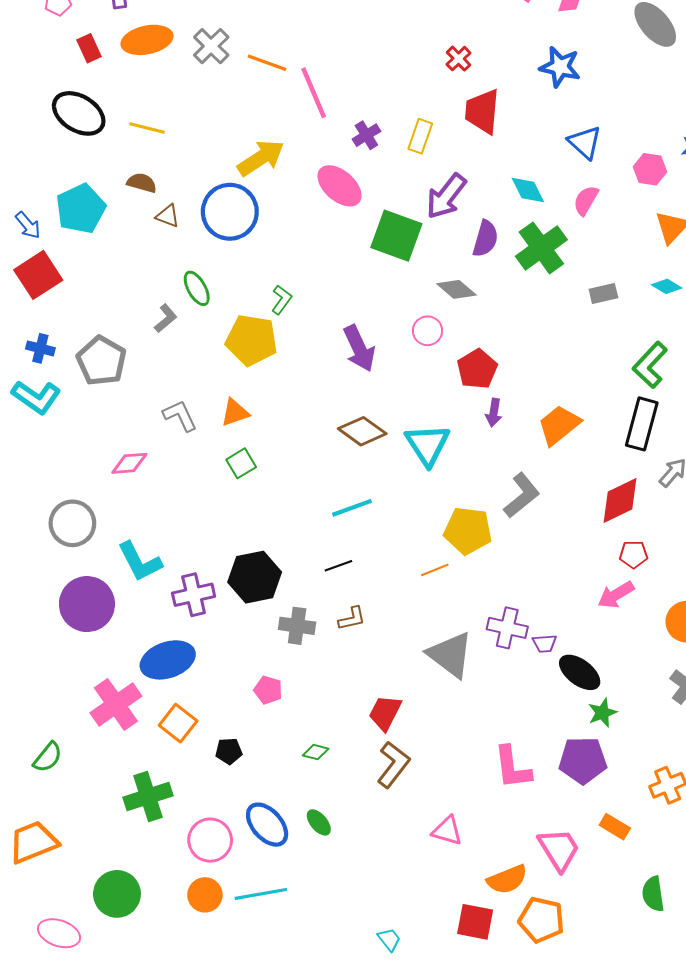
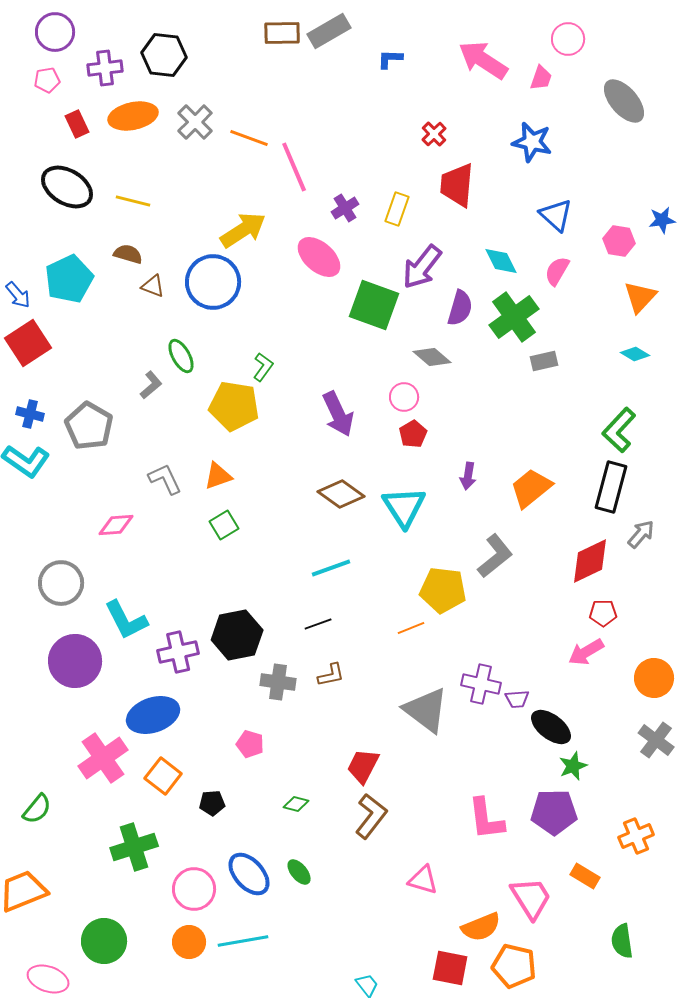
gray rectangle: (603, 294) -> (544, 361), moved
red pentagon: (477, 369) -> (413, 434), moved, size x0.7

